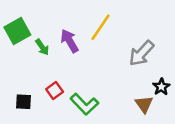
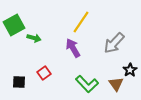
purple arrow: (70, 41) -> (73, 48), moved
green arrow: (42, 47) -> (34, 38), turned -40
green L-shape: (84, 104) -> (87, 84), moved

